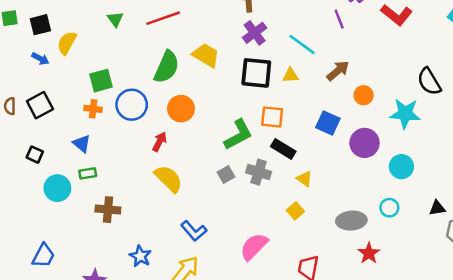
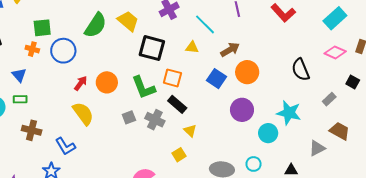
black square: (256, 73) -> (152, 48), moved
orange circle: (364, 95) -> (247, 72), size x1.5
orange circle: (181, 109) -> (107, 82), moved
cyan star: (405, 114) -> (289, 113), moved
blue square: (328, 123) -> (217, 79), moved
green L-shape: (238, 135) -> (144, 88), turned 88
blue L-shape: (194, 231) -> (65, 146), moved

